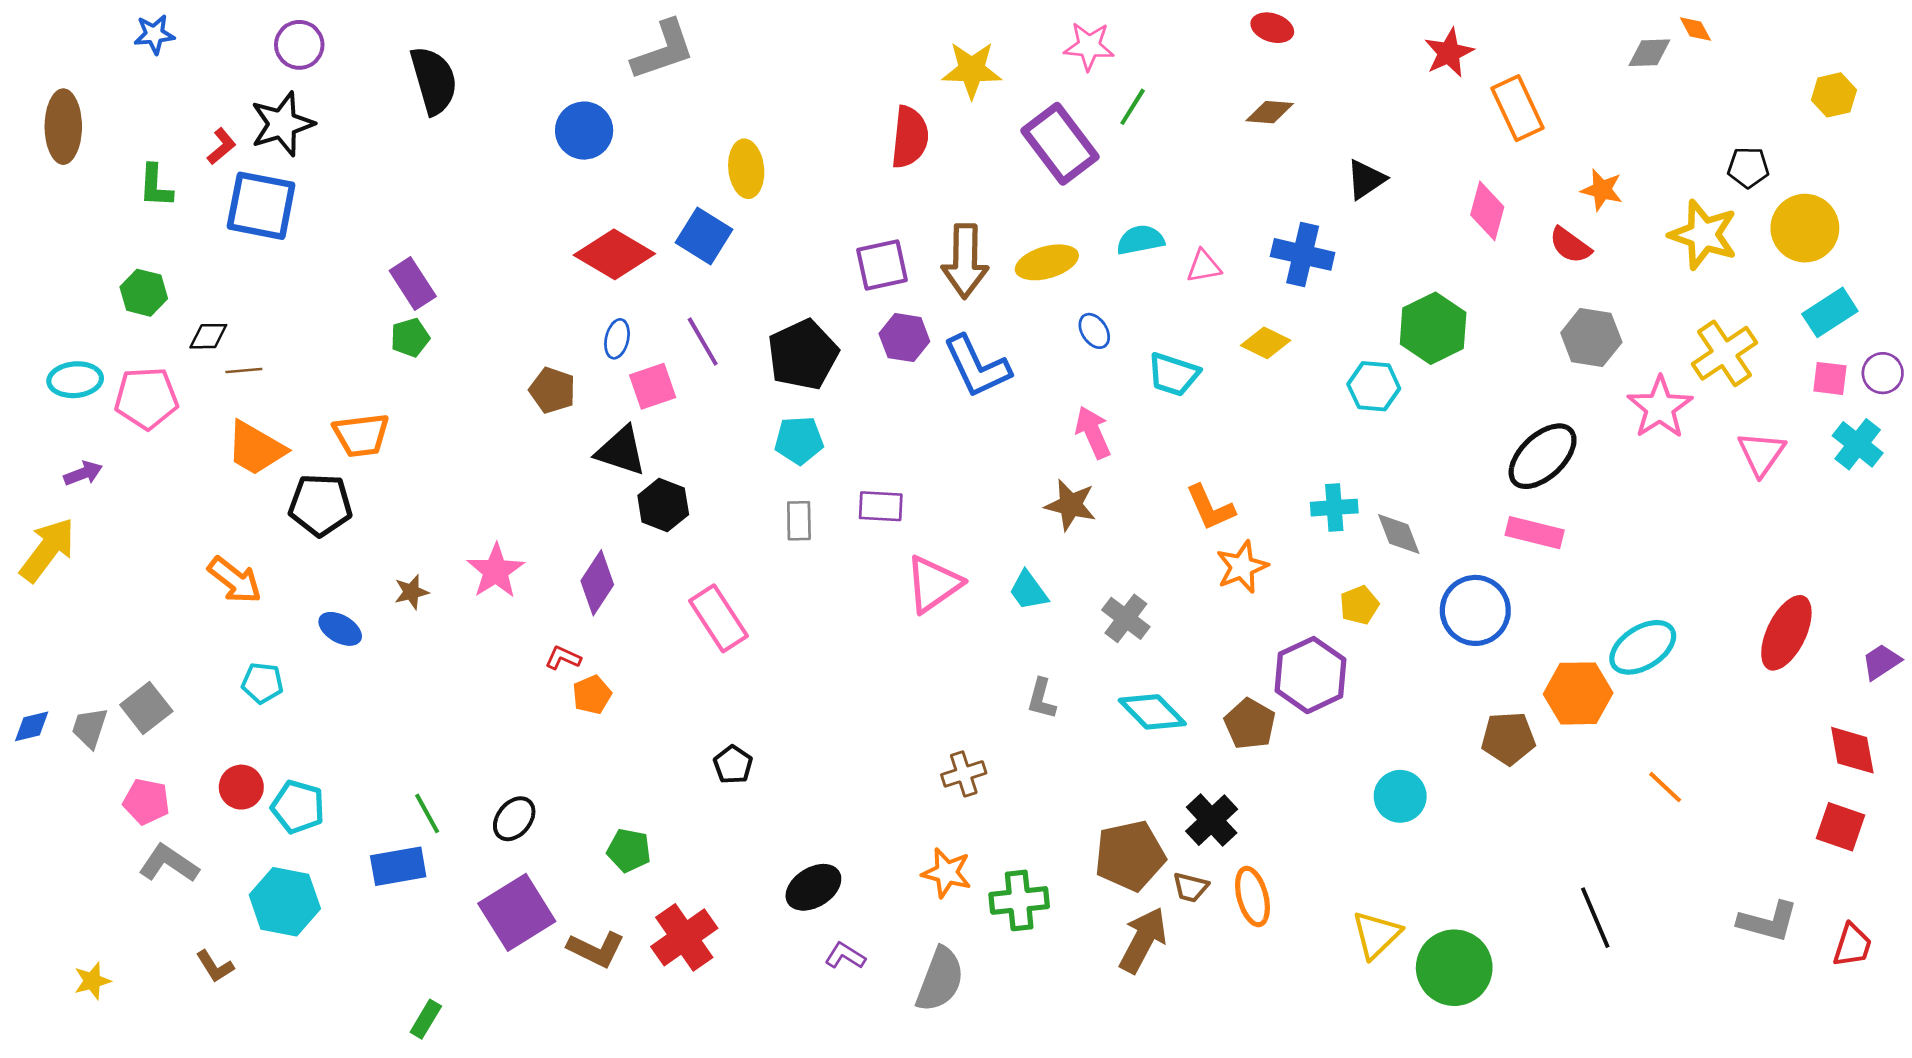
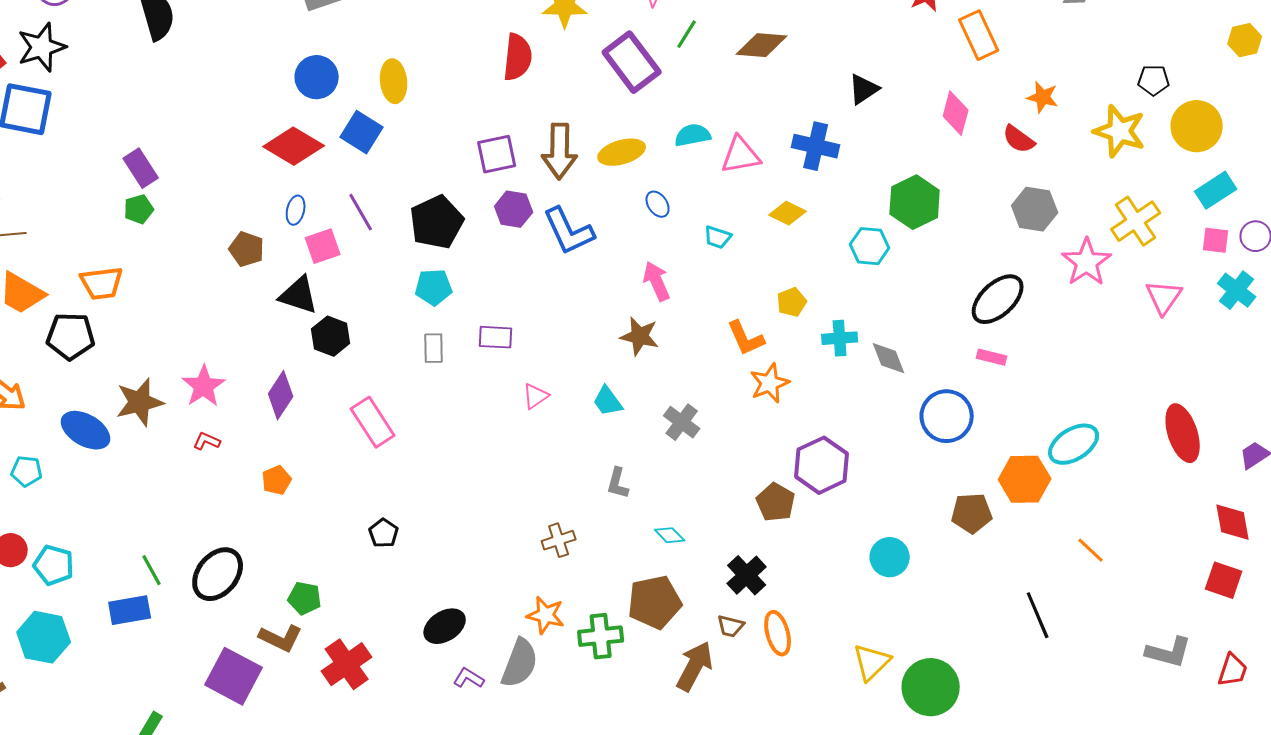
yellow hexagon: (1834, 95) -> (1245, 40), moved
brown diamond: (1270, 112) -> (762, 45), moved, size x1.4
blue circle: (584, 131) -> (317, 77), moved
pink triangle: (1204, 266) -> (741, 155), size x1.5
cyan trapezoid: (1173, 374) -> (718, 237), size x0.7
pink rectangle: (1535, 533) -> (992, 357), size x0.7
pink triangle: (933, 584) -> (536, 396), size x0.6
brown star: (411, 592) -> (140, 402), size x1.8
yellow pentagon: (1359, 605) -> (792, 302), moved
blue ellipse: (340, 629) -> (86, 430), size x1.5
red ellipse: (1786, 633) -> (1183, 433), turned -44
red L-shape: (563, 658) -> (207, 441), moved
cyan diamond: (1152, 712) -> (670, 535), moved, size x0.6
black ellipse: (514, 819) -> (218, 574), size x1.6
brown pentagon: (1130, 856) -> (655, 602), moved
purple square: (517, 912) -> (234, 676), moved, turned -30
black line: (1595, 918) -> (1038, 615), moved
brown L-shape: (596, 949) -> (281, 638), moved
gray semicircle: (940, 980) -> (520, 663), moved

